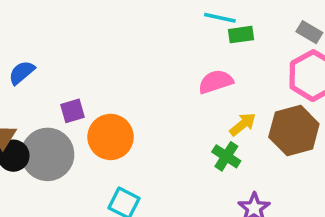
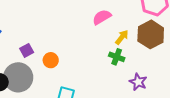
orange circle: (111, 137) -> (51, 60), size x0.6

